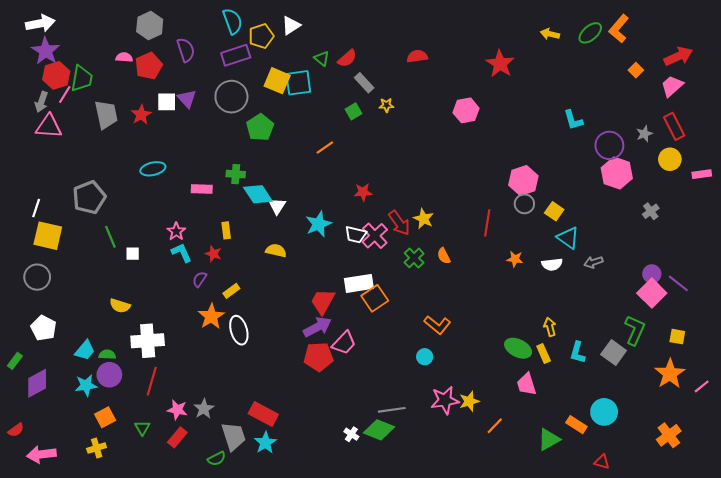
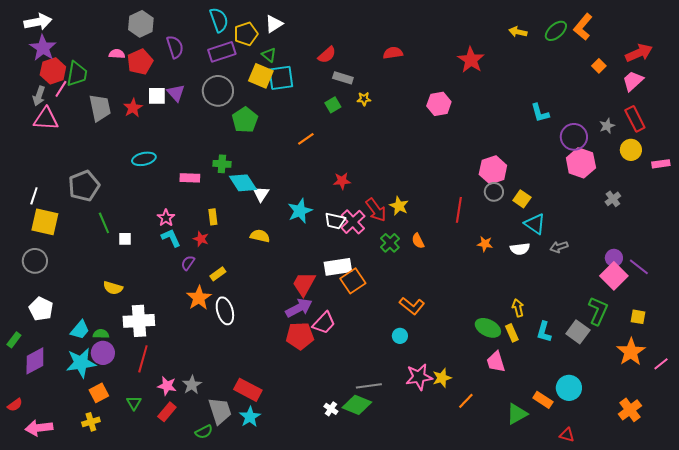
green triangle: (322, 58) -> (269, 55), moved
gray rectangle: (364, 83) -> (343, 78), turned -30
cyan star: (86, 385) -> (81, 363), size x1.4

